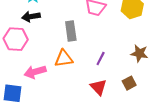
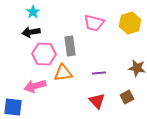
pink hexagon: (16, 39) -> (44, 54), moved
purple line: (101, 59) -> (99, 73), turned 56

